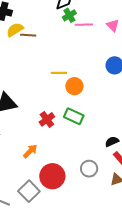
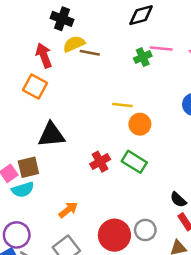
green cross: (69, 15) -> (143, 57), moved
black semicircle: (112, 142) -> (178, 200), turned -120
orange arrow: (30, 151) -> (68, 210), moved
red circle: (52, 176) -> (114, 235), moved

